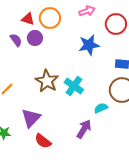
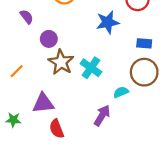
purple circle: (35, 38) -> (49, 39), moved
purple triangle: (31, 118) -> (43, 103), turned 40
red semicircle: (43, 141) -> (57, 129), turned 30

